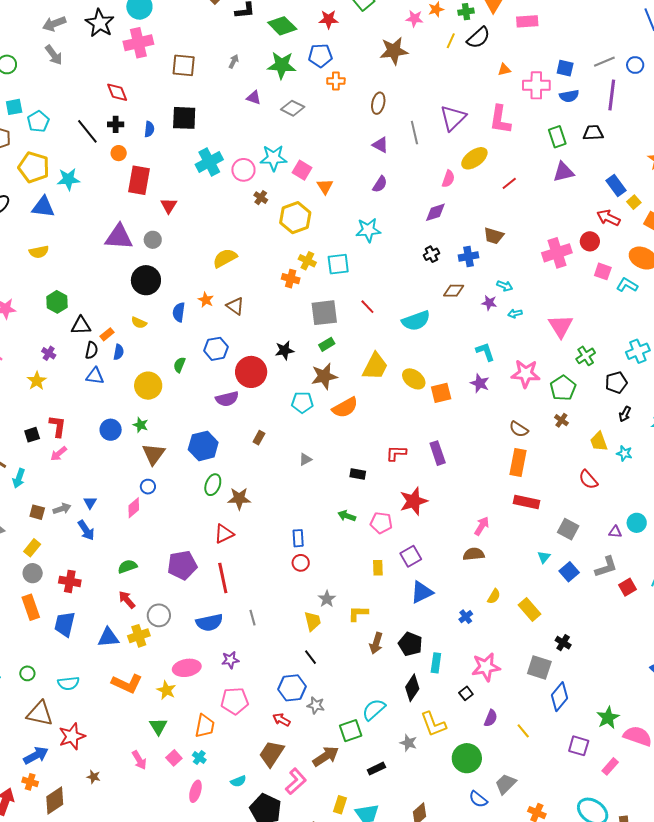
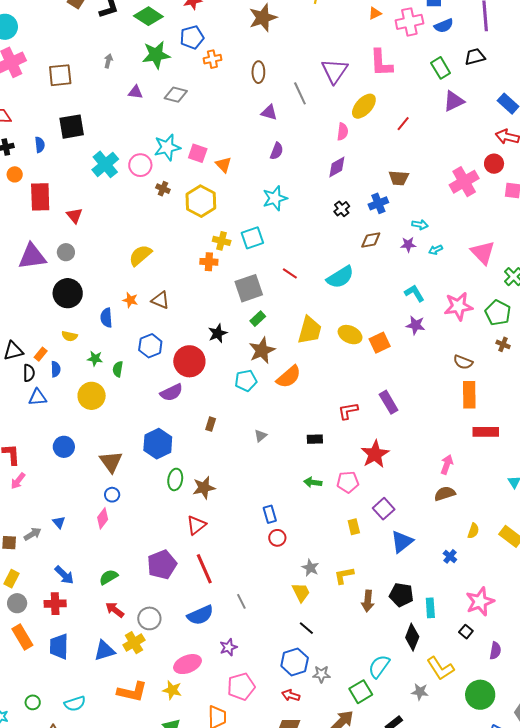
green star: (141, 425) -> (95, 359), moved
blue arrow: (86, 530) -> (64, 575), moved

